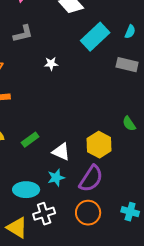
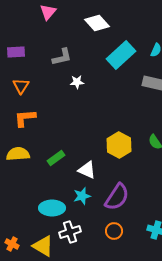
gray L-shape: (23, 34) -> (62, 57), moved
yellow hexagon: (99, 145) -> (119, 145), moved
orange circle: (88, 213) -> (114, 231), size x0.7

